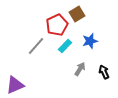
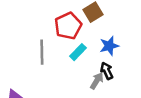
gray line: (36, 46) -> (42, 52), turned -42
black arrow: (104, 72) -> (107, 71), moved

